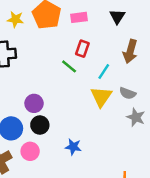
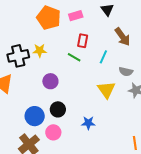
yellow star: (15, 19) -> (40, 51), moved
brown arrow: (130, 51) -> (122, 37), turned -42
yellow triangle: (101, 97) -> (106, 90), moved
purple circle: (34, 103) -> (50, 81), moved

